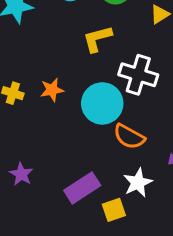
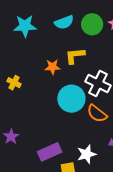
orange star: (52, 90) -> (53, 67), moved
orange semicircle: (129, 137) -> (97, 114), moved

